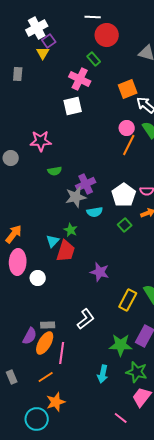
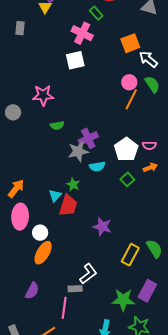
gray rectangle: (48, 325) -> (75, 289), moved
orange ellipse: (45, 343) -> (43, 253), moved

